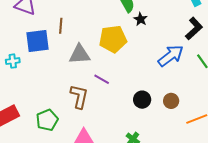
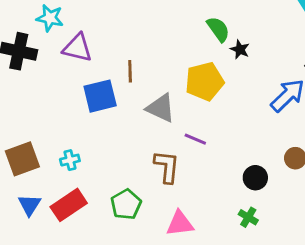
gray triangle: (80, 54) -> (161, 108), turned 35
cyan cross: (13, 61) -> (70, 160), moved
black circle: (142, 100) -> (255, 178), moved

